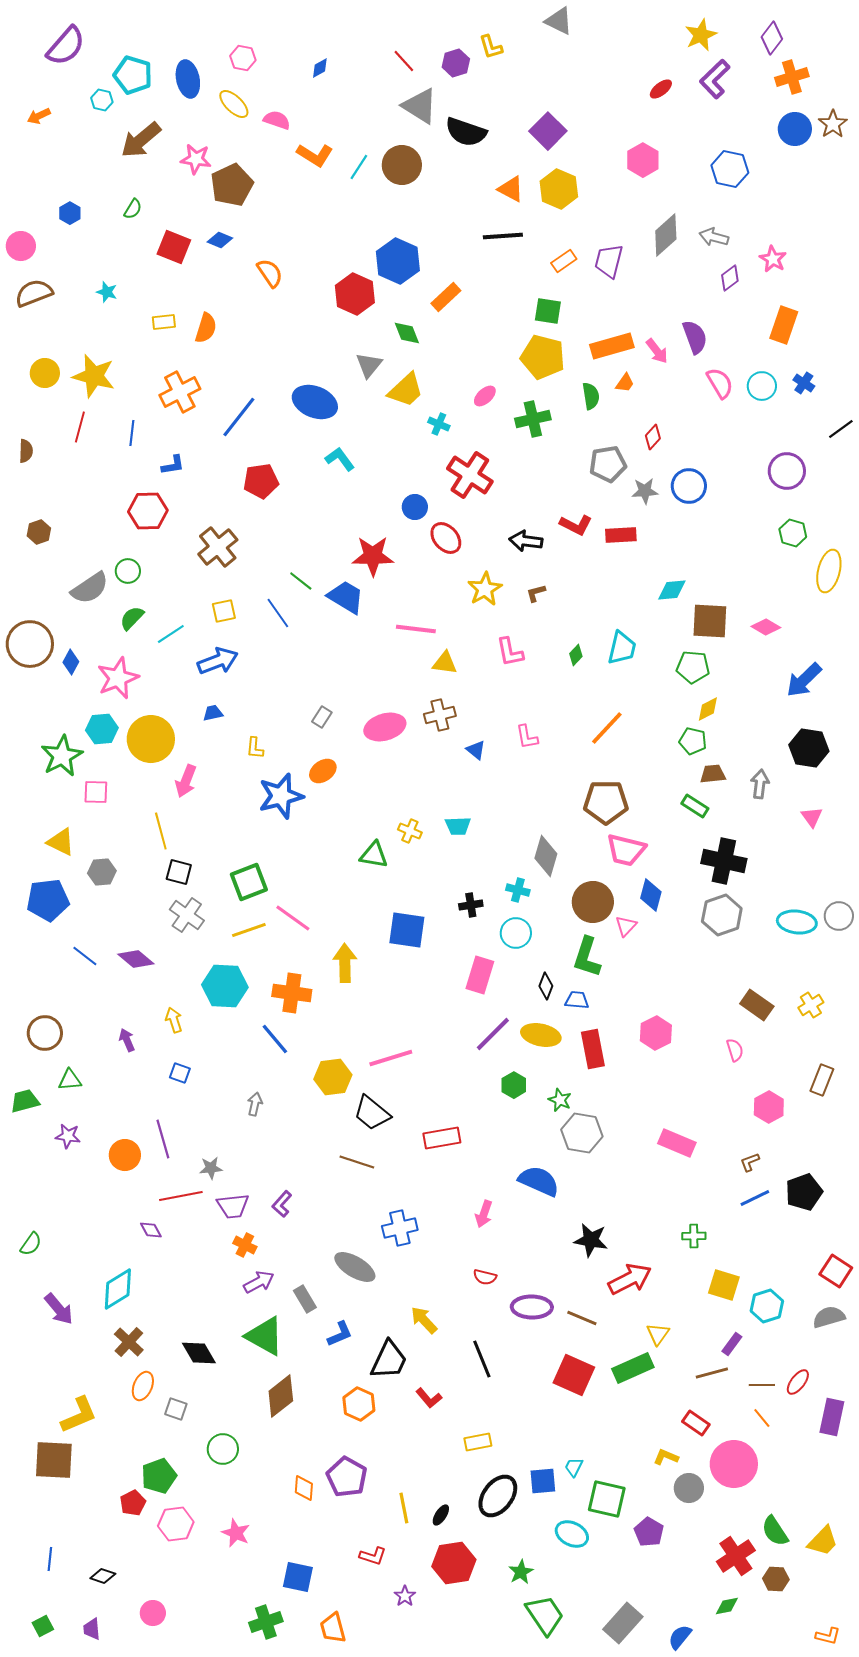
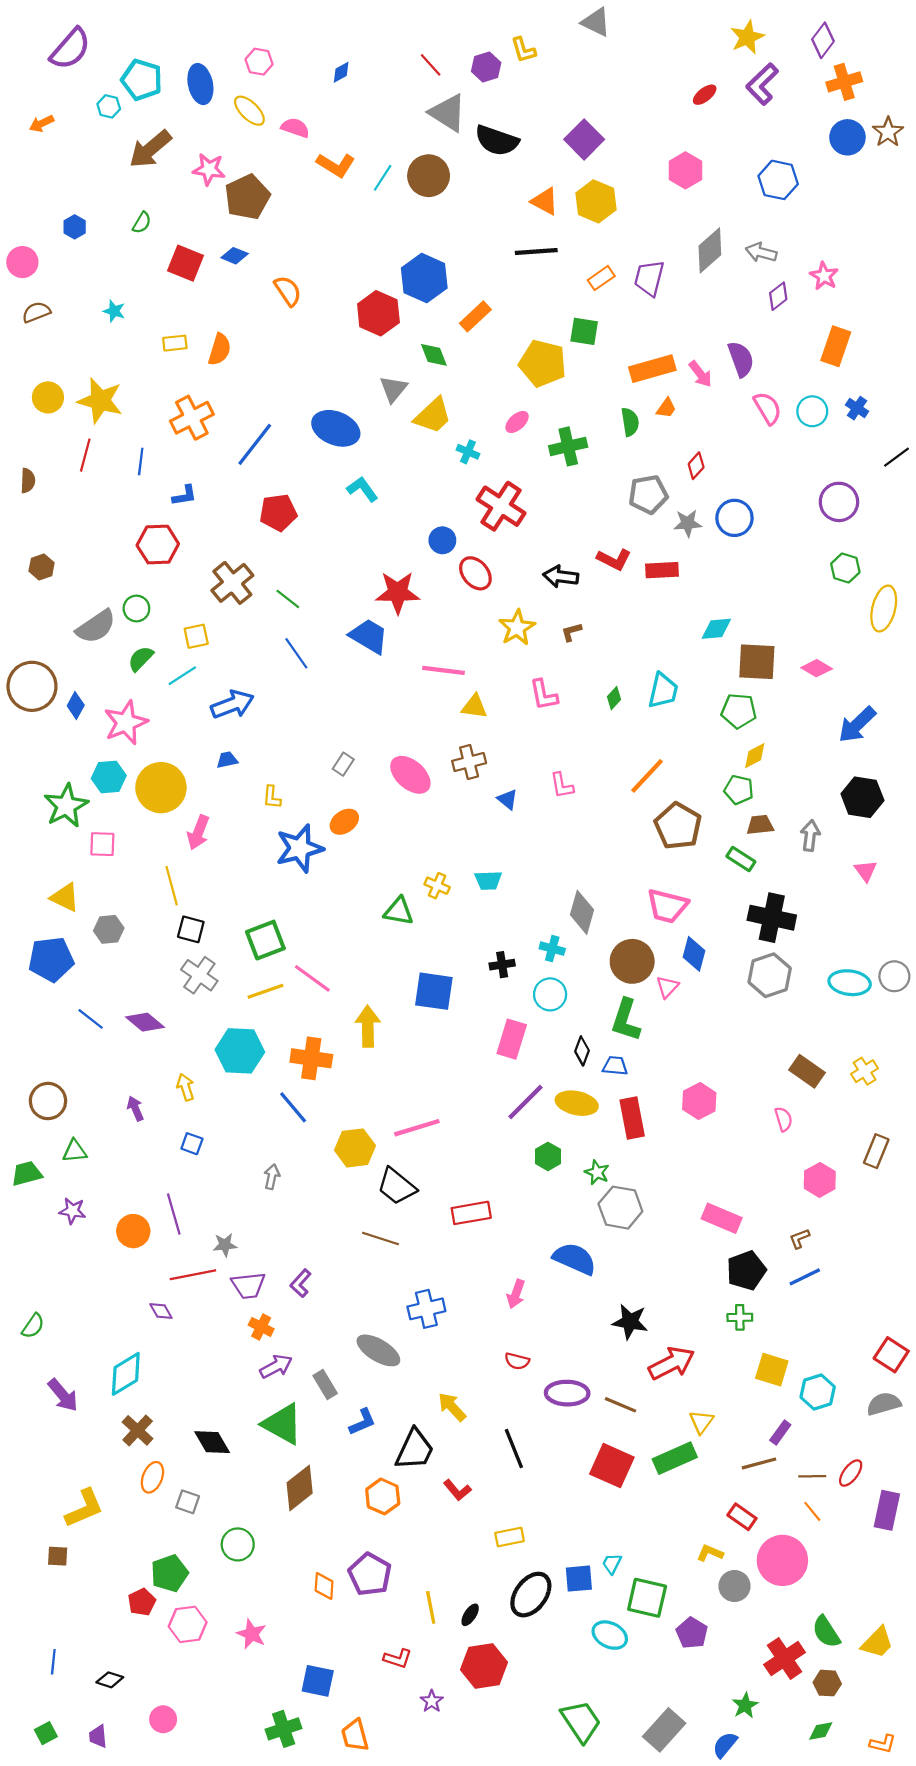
brown semicircle: (34, 293) -> (36, 312), size x0.7
yellow pentagon: (543, 357) -> (543, 363), moved
green line: (301, 581) -> (288, 599), moved
yellow square: (224, 611) -> (196, 636), moved
pink ellipse: (385, 727) -> (410, 775), turned 57
brown pentagon: (606, 802) -> (678, 826), moved, turned 30
black pentagon: (804, 1192) -> (746, 1270), moved
brown square: (54, 1460) -> (58, 1556), size x0.5
green star: (521, 1572) -> (745, 1705), moved
green diamond: (727, 1606) -> (821, 1731), moved

